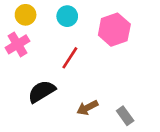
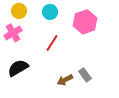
black semicircle: (42, 91) -> (18, 68), moved
gray rectangle: (125, 116) -> (85, 75), moved

